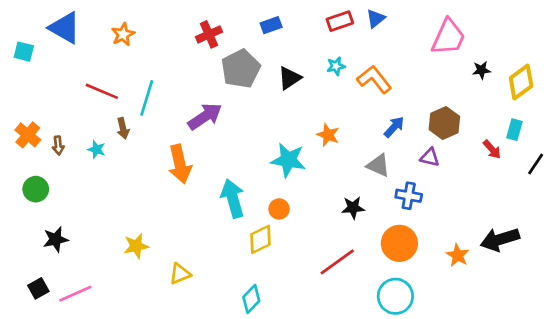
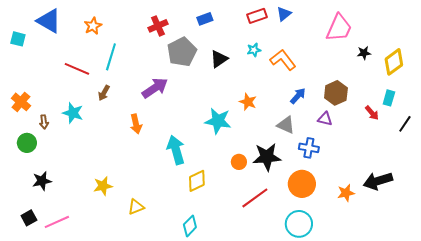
cyan line: (147, 98) -> (111, 57), moved
brown arrow: (123, 128) -> (104, 93), moved, turned 42
brown arrow: (58, 145) -> (44, 122), moved
cyan star: (97, 149) -> (73, 113), size x1.5
orange arrow: (180, 164) -> (136, 124), size x0.7
black star: (353, 208) -> (267, 157), size x1.6
orange circle: (279, 209) -> (239, 162), moved
orange star: (458, 255) -> (346, 193), turned 30

